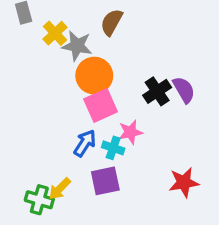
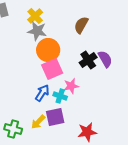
brown semicircle: (112, 22) -> (81, 25), moved
yellow cross: (55, 33) -> (35, 16), moved
red star: (184, 182) -> (87, 132), moved
yellow arrow: (60, 189) -> (38, 122), moved

